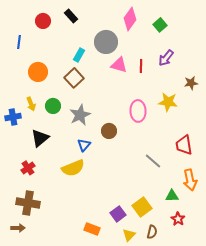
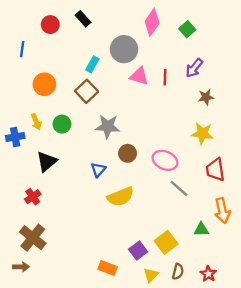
brown star: (191, 83) -> (206, 97), moved
yellow star: (168, 102) -> (202, 133), moved
pink ellipse: (138, 111) -> (165, 160), moved, turned -65
gray star: (80, 115) -> (108, 126), moved, turned 30
yellow semicircle: (73, 168) -> (120, 197), moved
brown cross: (28, 203) -> (33, 238), turned 30
red star: (178, 219) -> (208, 274), moved

